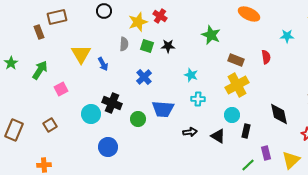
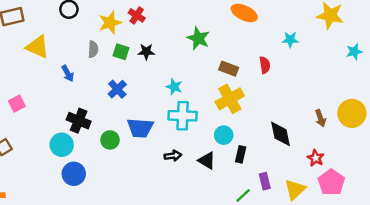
yellow triangle: (81, 54) -> (37, 47), moved, turned -35
cyan cross: (198, 99) -> (183, 116), size x1.6
cyan circle: (91, 114) -> (62, 145), moved

